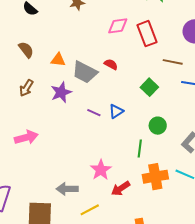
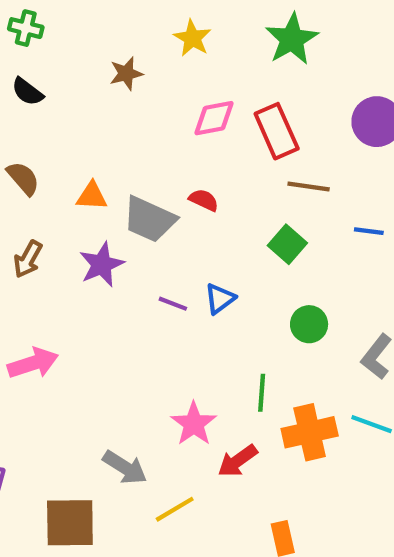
brown line: (173, 62) -> (309, 186), moved
green line: (140, 149) -> (262, 393), moved
gray arrow: (67, 189) -> (125, 467), turned -145

